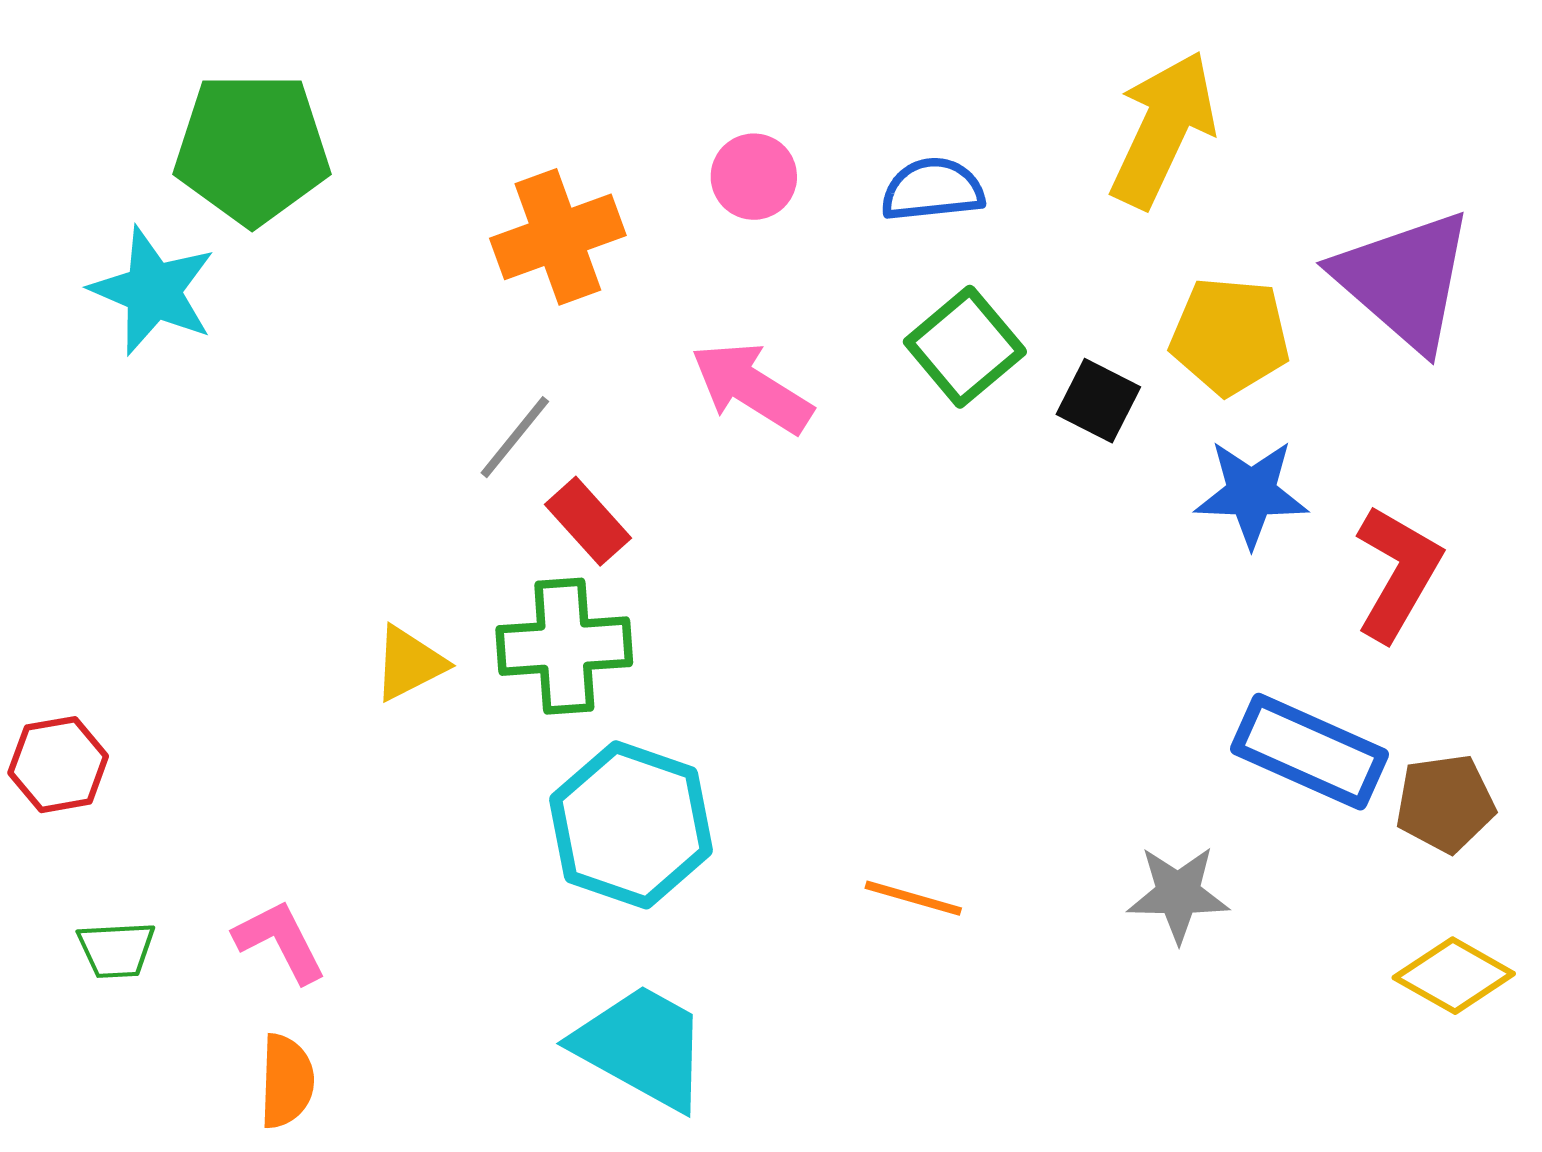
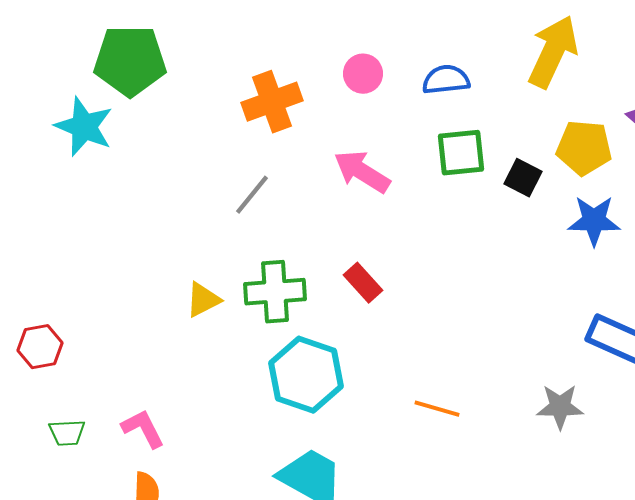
green square: (965, 347) -> (461, 153), turned 34
red rectangle: (588, 521) -> (363, 283), moved

